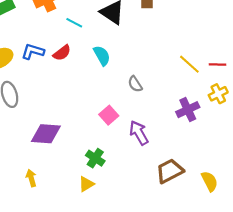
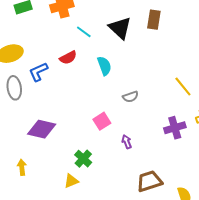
blue L-shape: (33, 51) -> (38, 72), moved, turned -50
gray semicircle: (135, 84) -> (130, 97), turned -84
purple arrow: (139, 133) -> (127, 142), size x0.6

